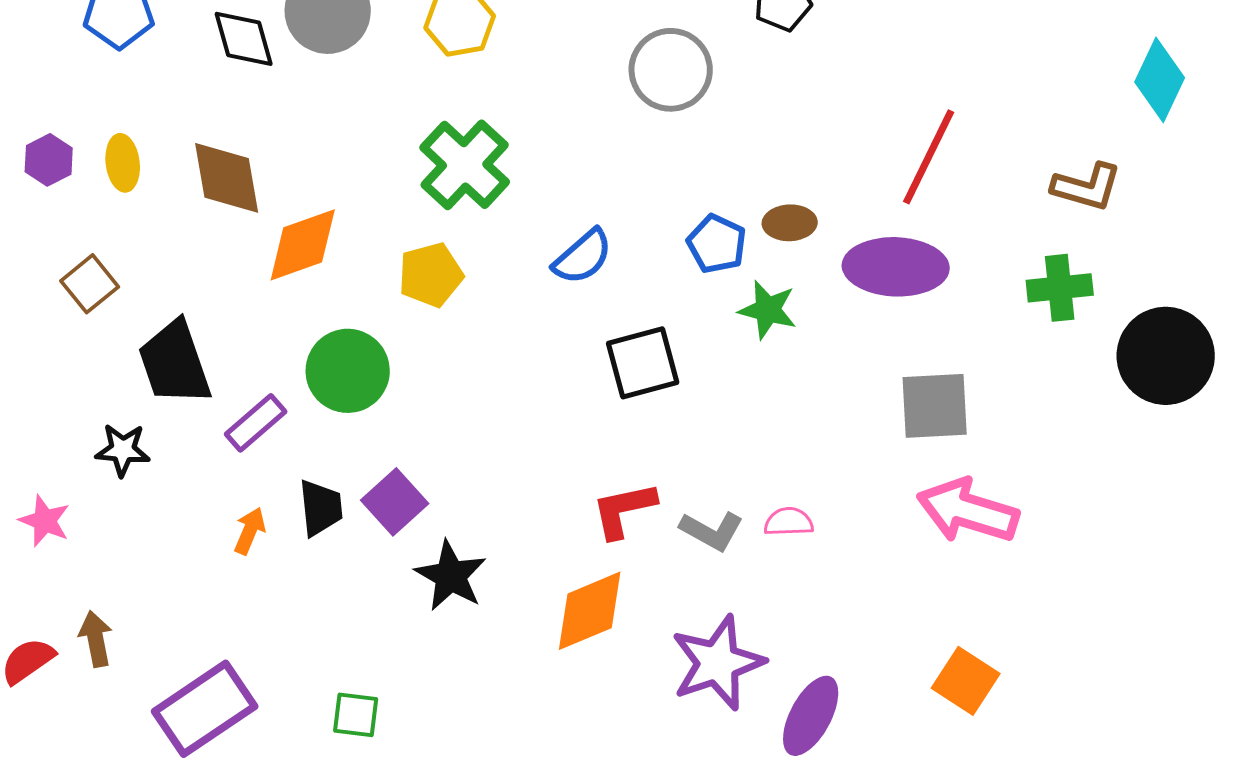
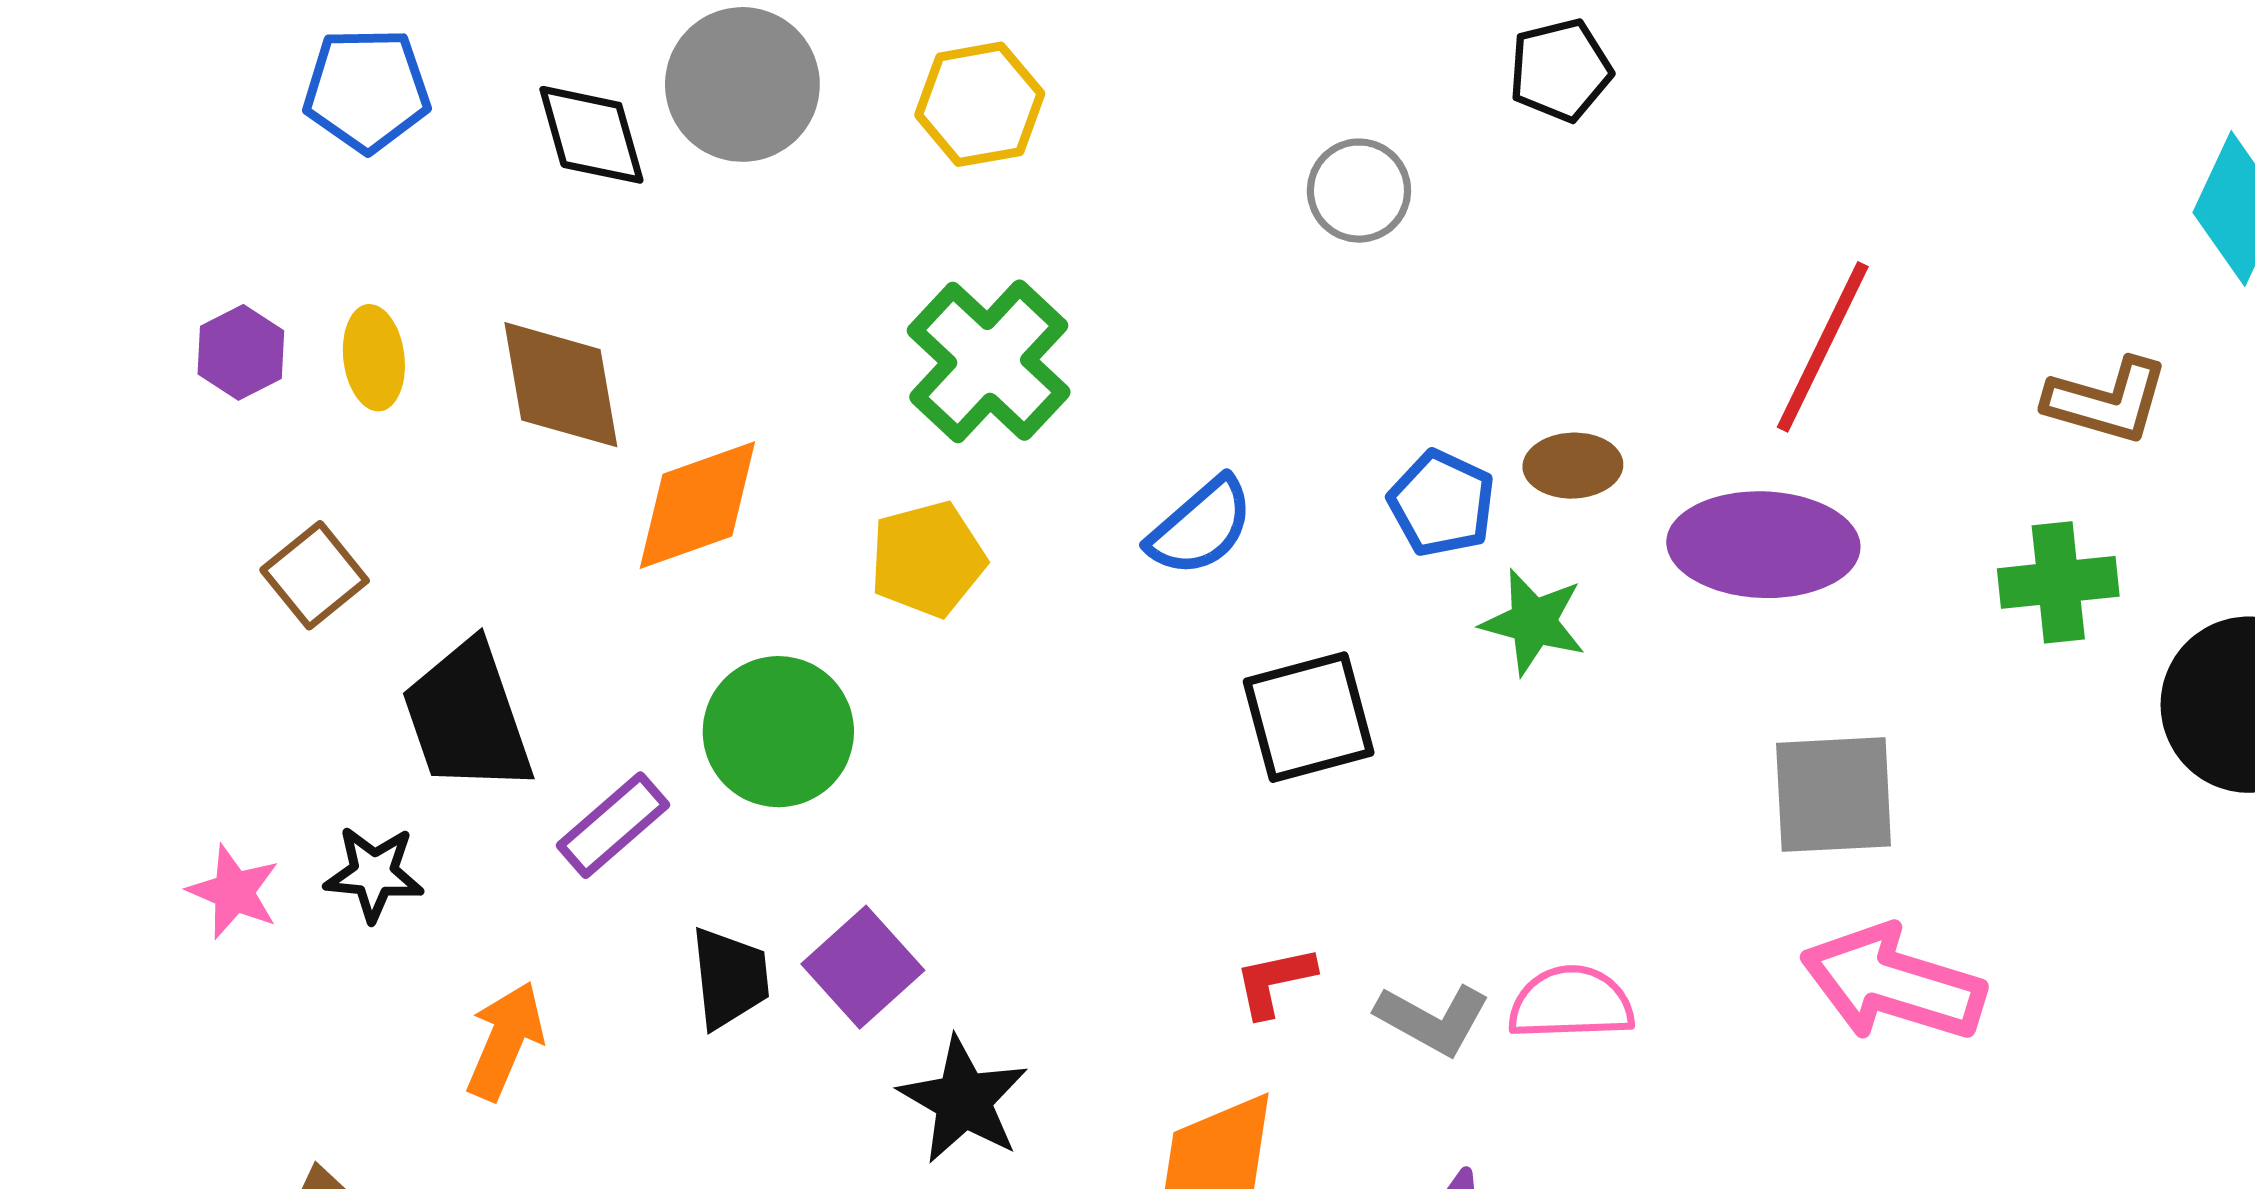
gray circle: (671, 70) -> (1359, 191), size x0.7
red L-shape: (624, 510) -> (1274, 981), size x0.7
pink star: (45, 521) -> (234, 892), moved
pink semicircle: (789, 522) -> (1571, 1003), size x1.4
orange arrow: (250, 531) -> (505, 1041), moved, size x1.4

